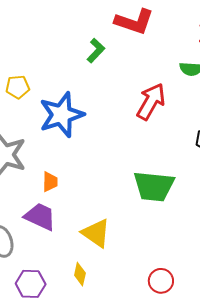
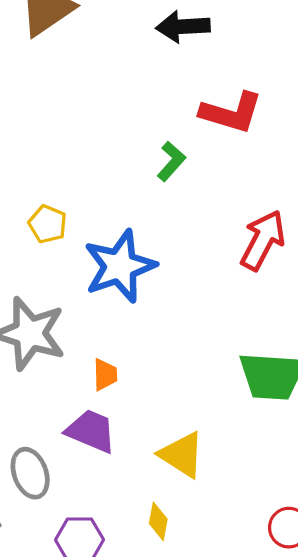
yellow pentagon: (18, 87) -> (48, 224), turned 30

